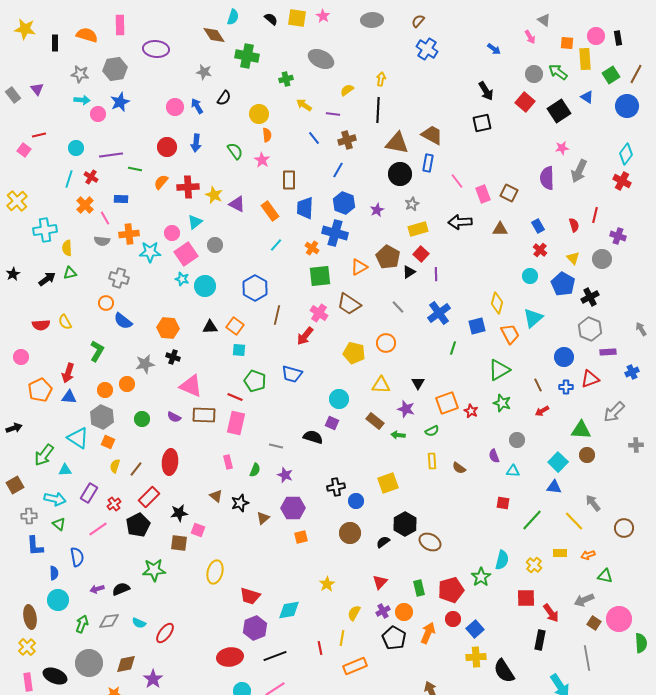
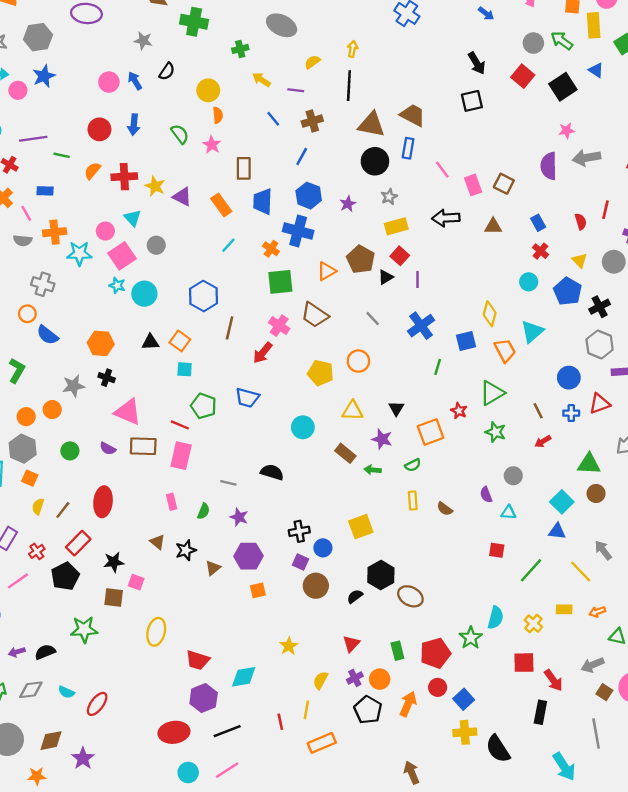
gray arrow: (579, 171) -> (587, 158), turned 55
cyan triangle: (195, 222) -> (133, 218), turned -35
red star: (471, 411) -> (459, 411), moved
purple square: (332, 423) -> (300, 562), moved

